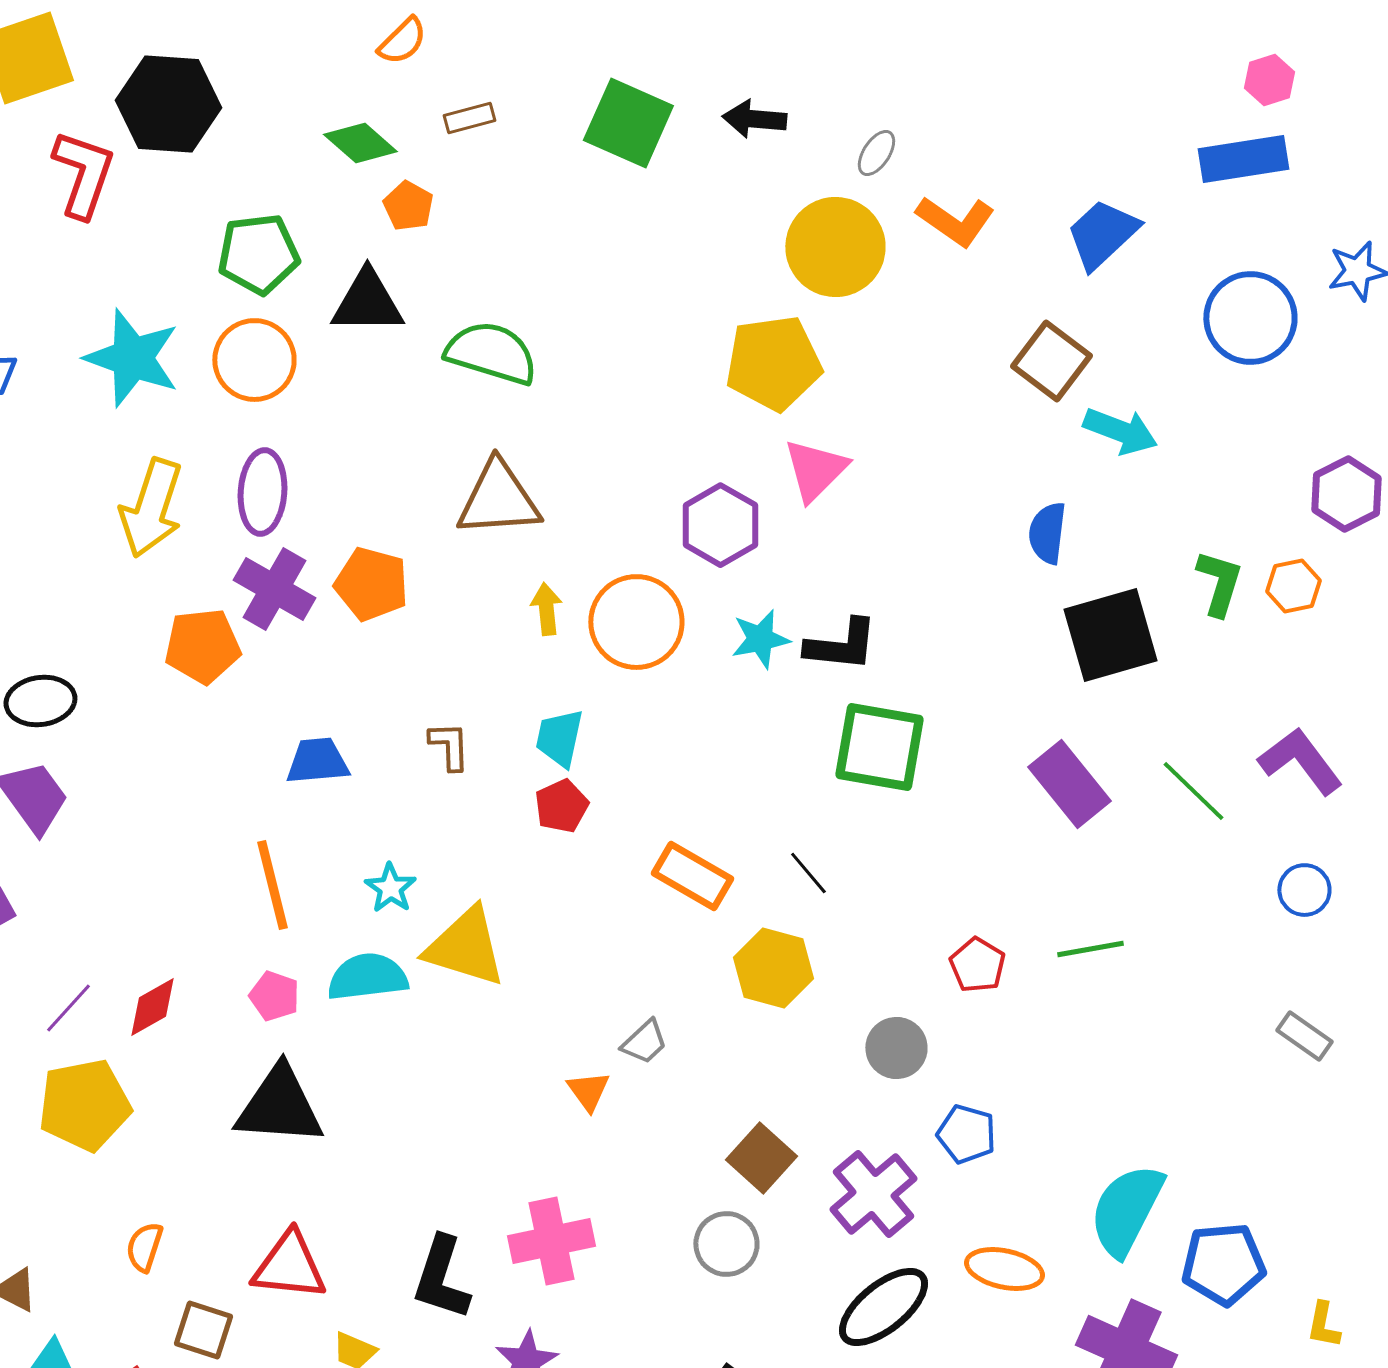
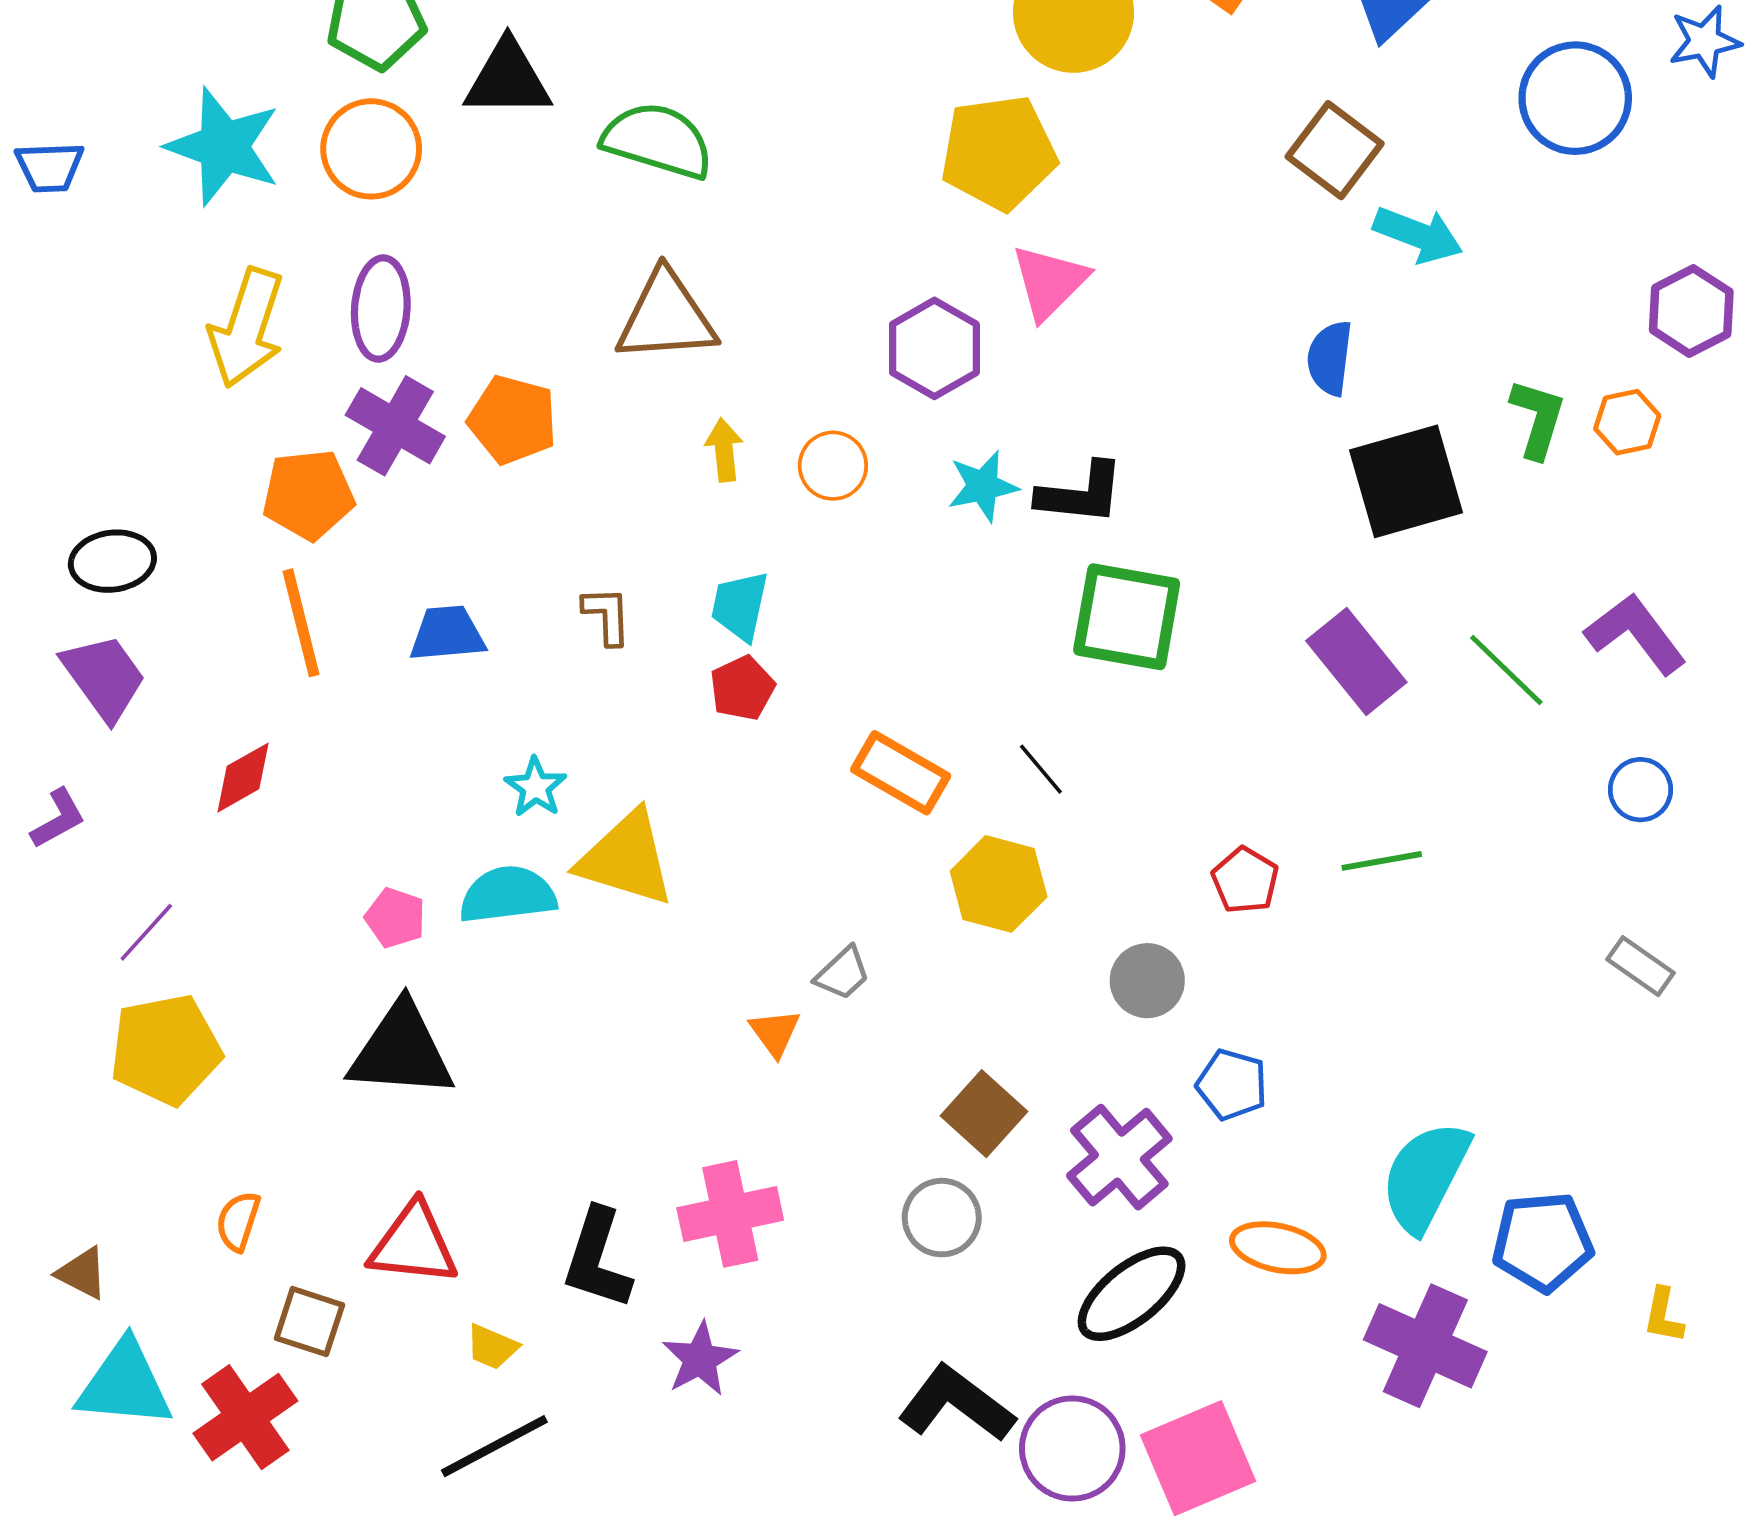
orange circle: (636, 622) -> (833, 466), size x0.6
orange line: (272, 885) -> (301, 623), moved
red diamond: (152, 1007) -> (243, 778), moved

